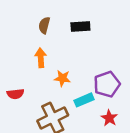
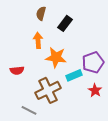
black rectangle: (80, 26) -> (65, 23), moved, turned -49
orange star: (62, 78) -> (56, 57), size x1.5

